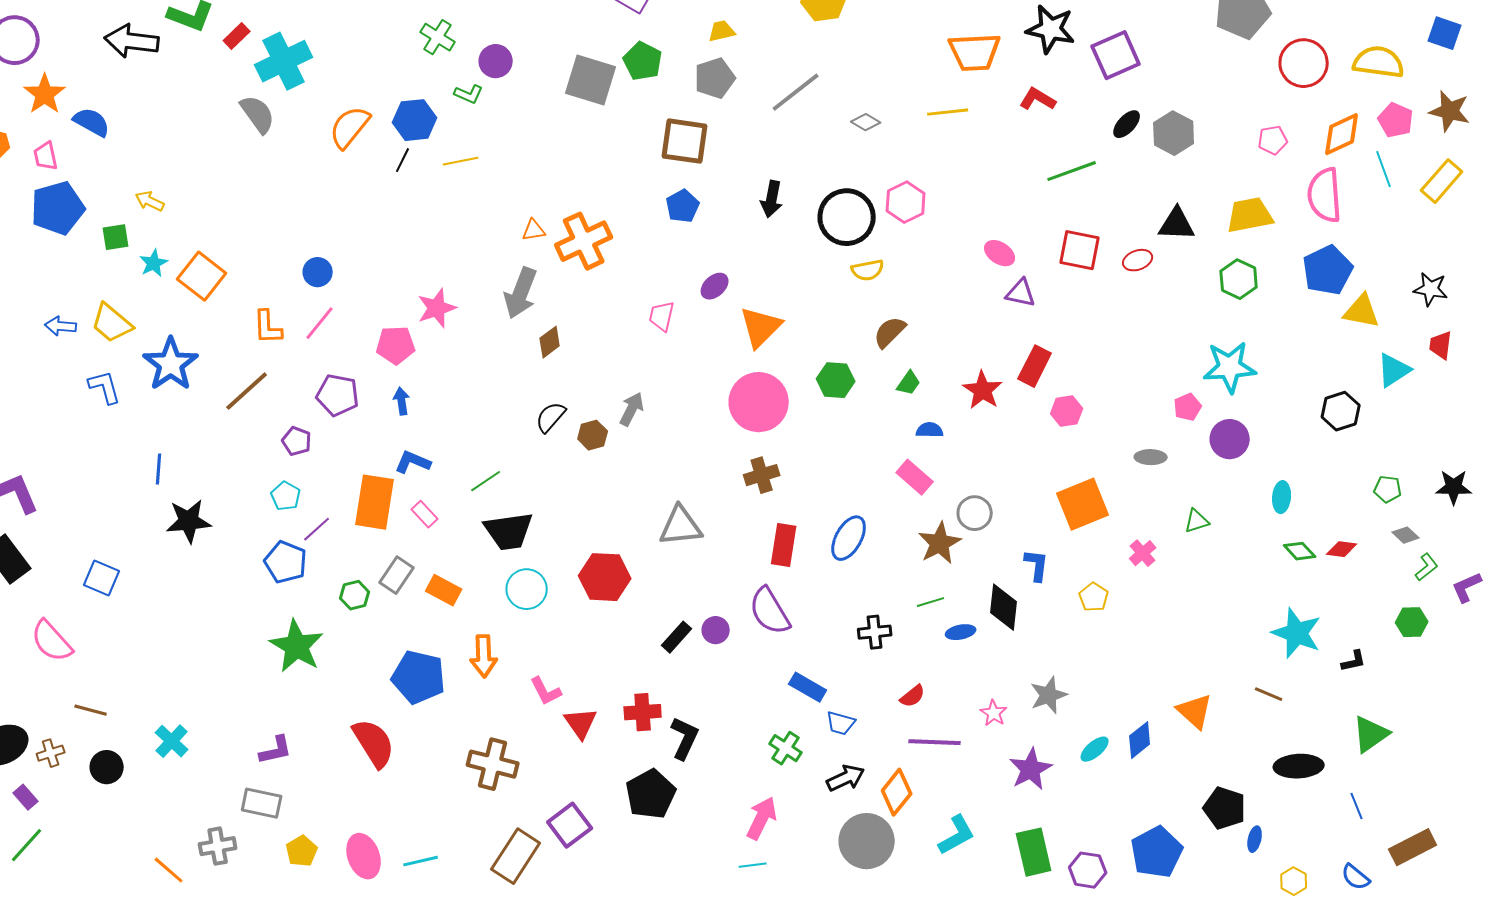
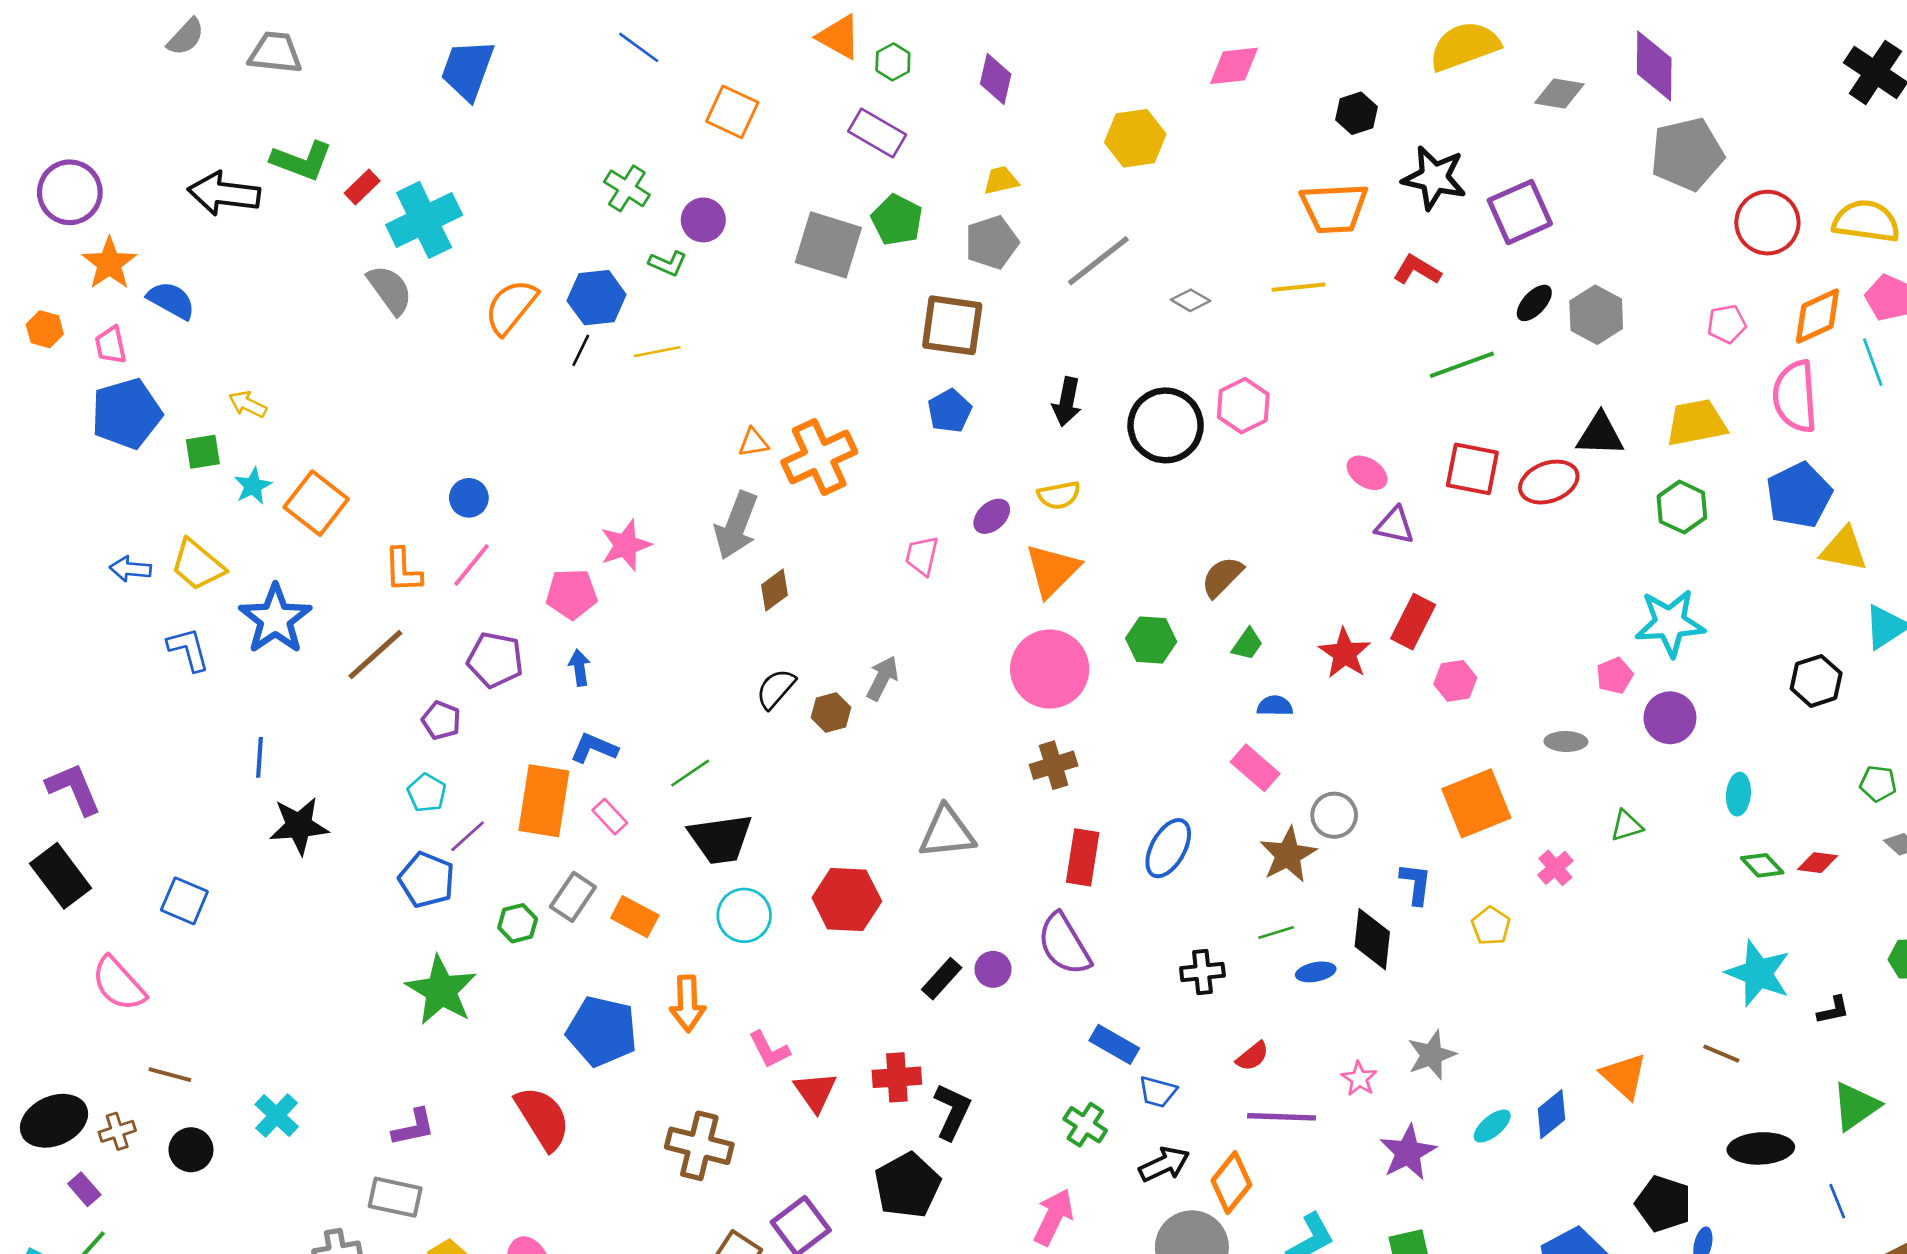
red ellipse: (1138, 260) -> (1549, 482), size x1.5
yellow semicircle: (868, 270) -> (1059, 495), moved

